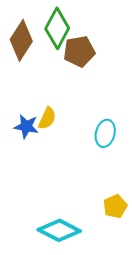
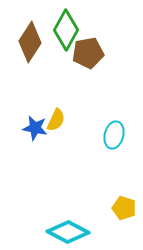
yellow pentagon: (115, 206) -> (124, 208), turned -30

